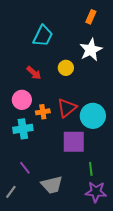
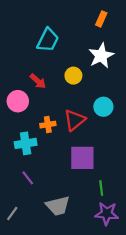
pink circle: (22, 100) -> (18, 101), moved
cyan circle: (93, 116) -> (103, 107), moved, size x0.7
purple line: (25, 168) -> (28, 178), moved

